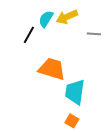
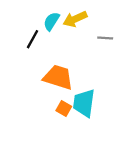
orange square: (72, 121) -> (64, 109), moved

